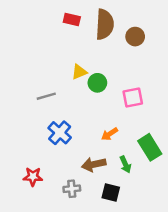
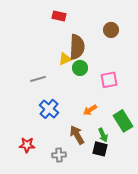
brown semicircle: (105, 24) -> (77, 47), moved
brown arrow: (94, 164) -> (77, 135), turned 72
black square: (111, 192) -> (100, 149), moved

